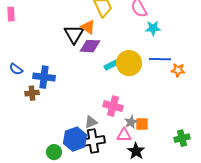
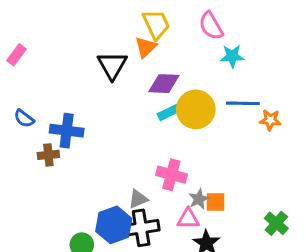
pink rectangle: (11, 14) -> (17, 55), moved, turned 40
orange triangle: (88, 27) -> (146, 47), moved, turned 42
purple diamond: (90, 46) -> (164, 84), moved
green cross: (182, 138) -> (276, 223), turned -35

